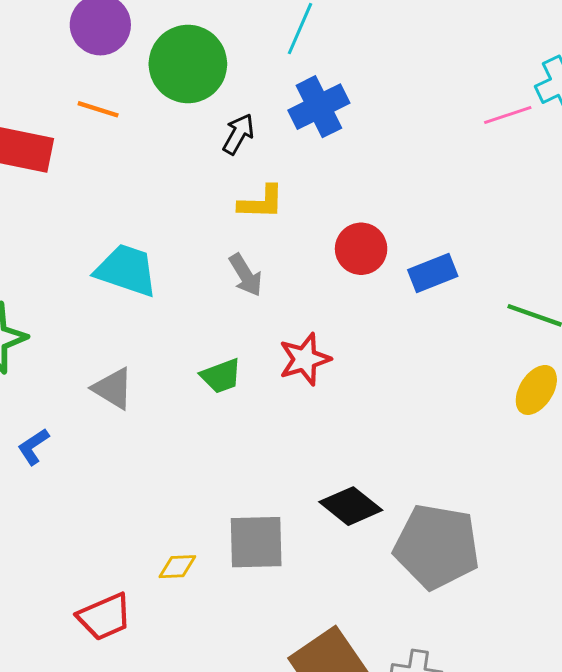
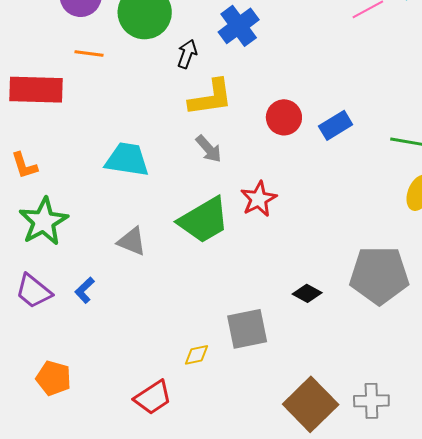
yellow L-shape: (261, 202) -> (211, 98), size x1.4
green trapezoid: (221, 376) -> (204, 220), size x1.8
black diamond: (351, 506) -> (307, 293), size x0.7
gray pentagon: (437, 547) -> (379, 275), moved

